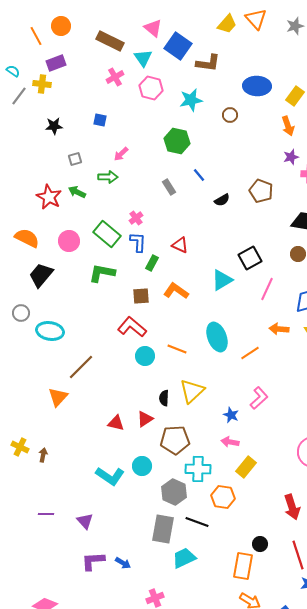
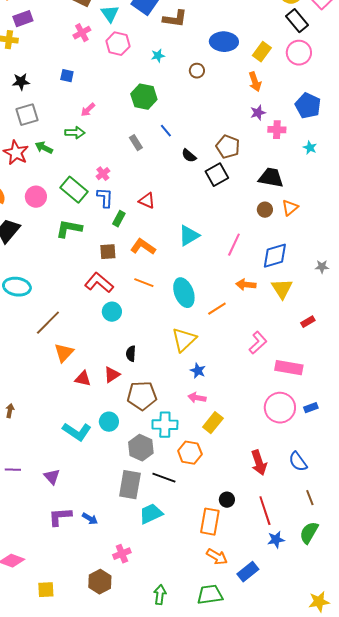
cyan star: (191, 100) -> (158, 56), size x0.6
gray square: (75, 159) -> (27, 115), moved, size x1.6
black semicircle: (222, 200) -> (189, 156), turned 70
black square: (250, 258) -> (217, 175), moved
orange line: (177, 349) -> (144, 283), moved
yellow triangle: (192, 391) -> (184, 340), moved
orange triangle: (58, 397) -> (64, 353), moved
pink L-shape: (259, 398) -> (258, 343), moved

